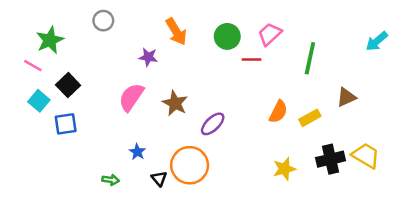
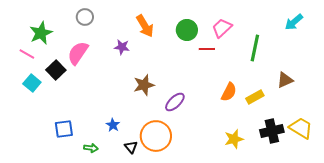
cyan arrow: (377, 41) -> (294, 22), moved
pink semicircle: (131, 97) -> (78, 53), moved
brown star: (175, 103) -> (144, 85), turned 30
blue square: (66, 124) -> (64, 129), moved

